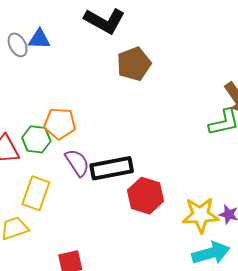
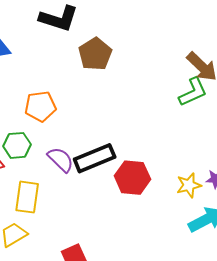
orange pentagon: (60, 123) -> (40, 106), moved
yellow star: (201, 215) -> (189, 185), size x0.7

